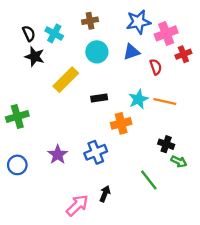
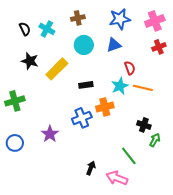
pink cross: (166, 33) -> (155, 21), moved
black star: (35, 57) -> (30, 61), moved
red semicircle: (156, 67) -> (130, 68), moved
blue cross: (96, 152) -> (82, 118), moved
green arrow: (179, 161) -> (155, 140), turned -88
pink arrow: (77, 205) -> (117, 178), moved, turned -115

